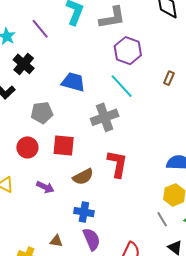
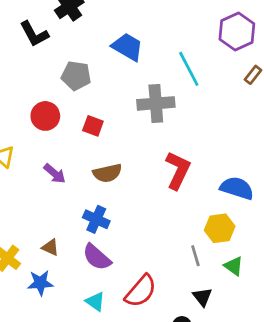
purple hexagon: (128, 51) -> (237, 32), moved
red square: (64, 145) -> (93, 126), size x0.7
red L-shape: (117, 164) -> (178, 170), moved
purple semicircle: (91, 239) -> (97, 257), turned 140

